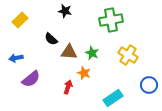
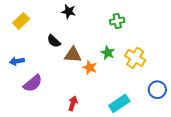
green cross: (111, 20) -> (117, 21), size x0.6
green star: (92, 53) -> (108, 53), moved
orange star: (84, 73) -> (90, 67), moved
red arrow: (68, 87) -> (73, 103), moved

